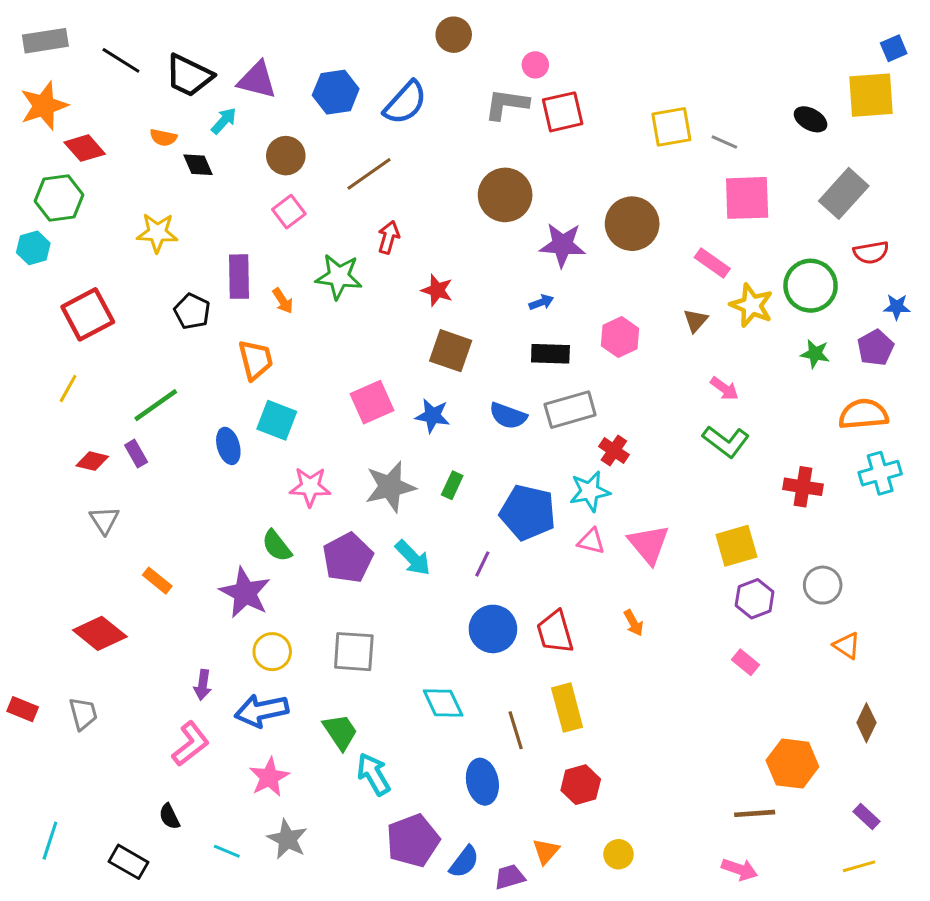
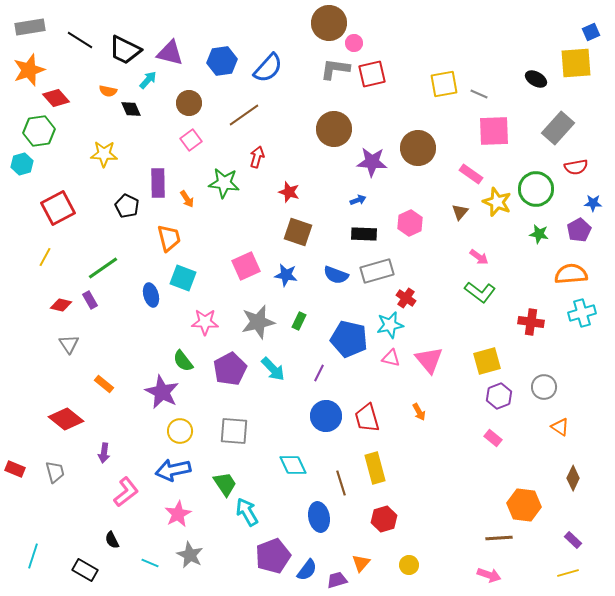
brown circle: (454, 35) -> (329, 23), moved, size x1.5
purple arrow: (203, 685) -> (104, 453), moved

